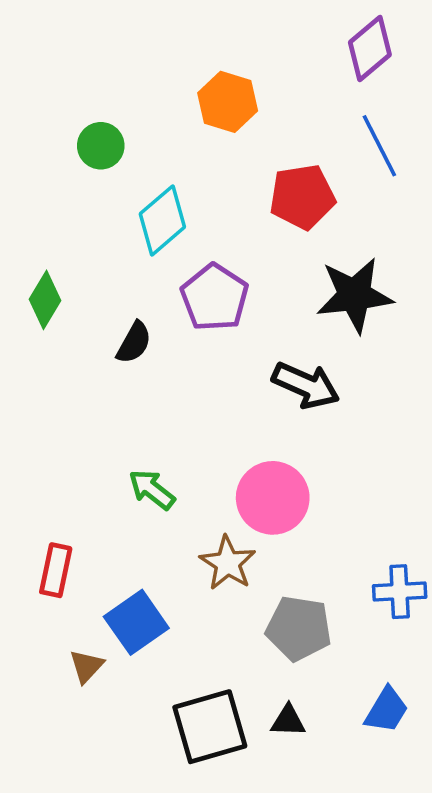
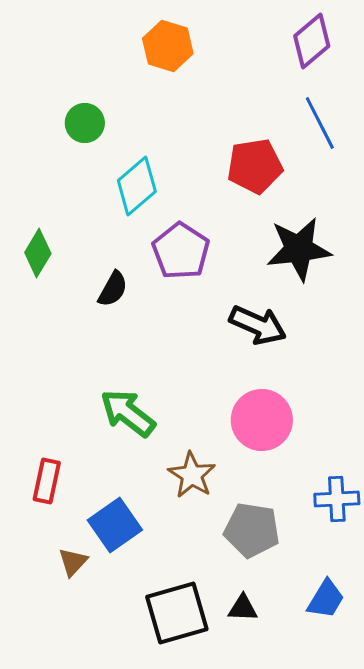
orange hexagon: (228, 102) -> (168, 46), moved
green arrow: (152, 490) -> (128, 413), size x1.4
pink circle: (273, 498) -> (262, 420), moved

